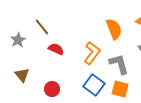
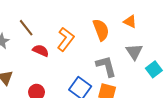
orange L-shape: (92, 53) -> (66, 39), moved

